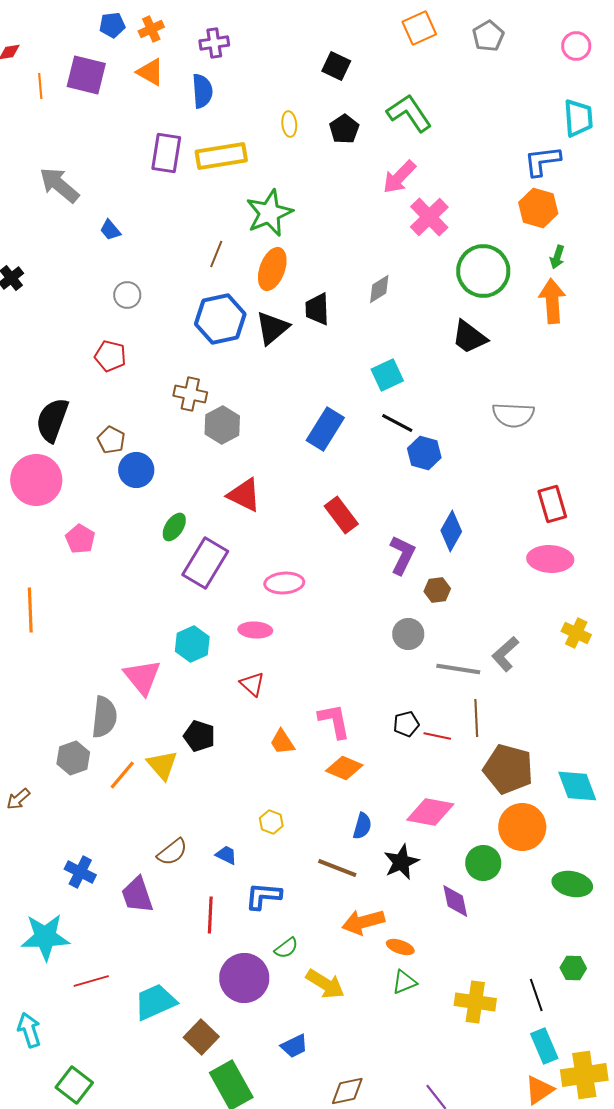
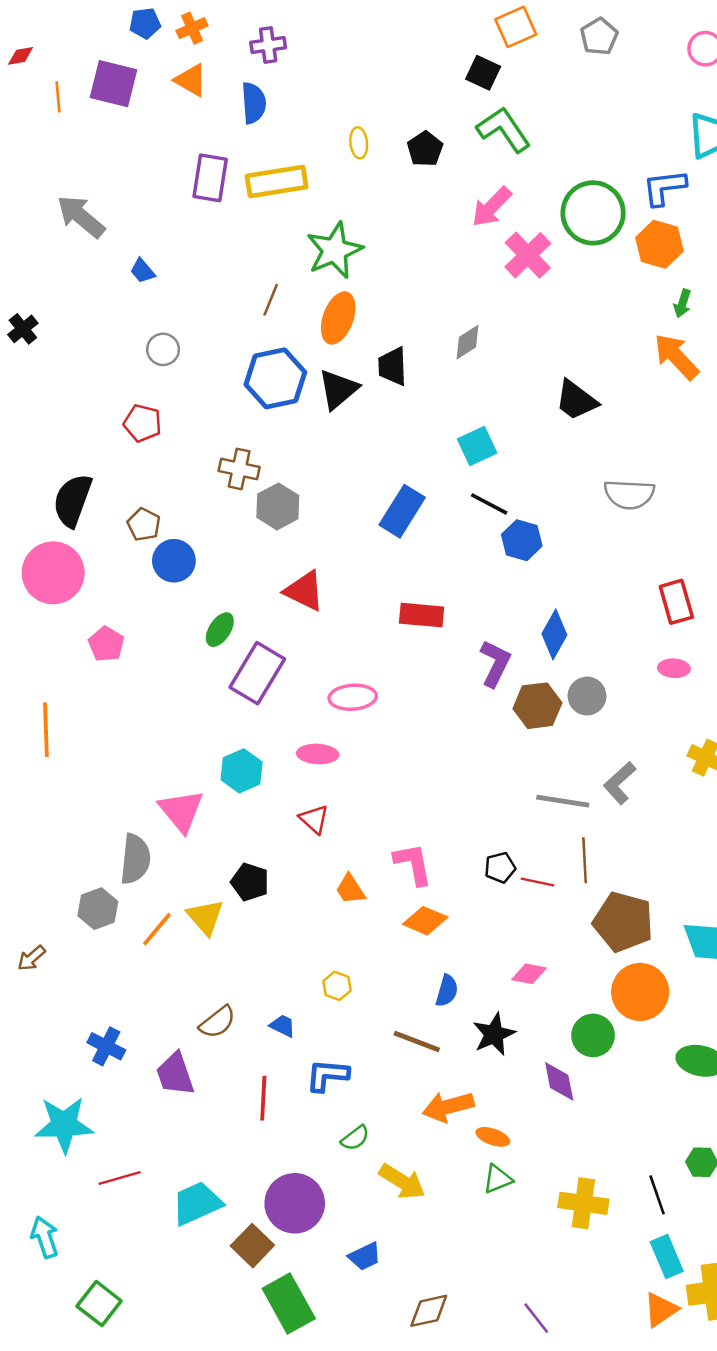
black square: (336, 66) -> (483, 73), moved
green circle: (483, 271) -> (593, 213), moved
orange arrow: (552, 301) -> (676, 357), turned -39
red rectangle: (341, 515) -> (422, 615), turned -48
pink ellipse: (550, 559) -> (674, 668), size x0.6
brown hexagon: (437, 590) -> (537, 706), size x1.5
gray circle: (408, 634) -> (587, 696), moved
pink diamond: (430, 812) -> (529, 974), size x0.6
purple circle: (244, 978) -> (295, 1203), moved

